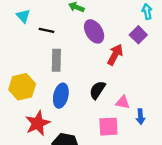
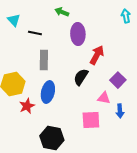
purple ellipse: (94, 31) -> (78, 34), turned 30
purple square: (138, 35) -> (118, 80), moved
black semicircle: (97, 90) -> (81, 77), moved
red star: (38, 123) -> (27, 106), moved, size x0.7

